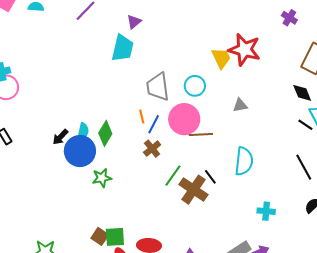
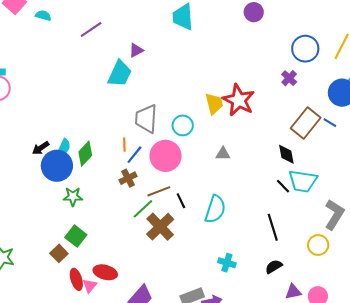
brown line: (201, 134) -> (159, 191), moved, turned -30
black line: (210, 177) -> (181, 201), moved
green square: (115, 237) -> (76, 236), moved, turned 30

